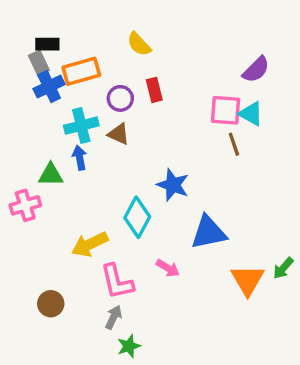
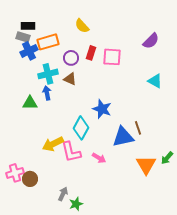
gray rectangle: (39, 63) -> (23, 37), turned -48
red rectangle: (154, 90) -> (91, 53), turned 32
pink square: (226, 110) -> (112, 57), moved
cyan triangle: (251, 114) -> (155, 81), moved
brown line: (234, 144) -> (138, 128), moved
pink cross: (25, 205) -> (15, 173), moved
pink L-shape: (117, 282) -> (71, 152), moved
gray arrow: (114, 317) -> (63, 194), moved

